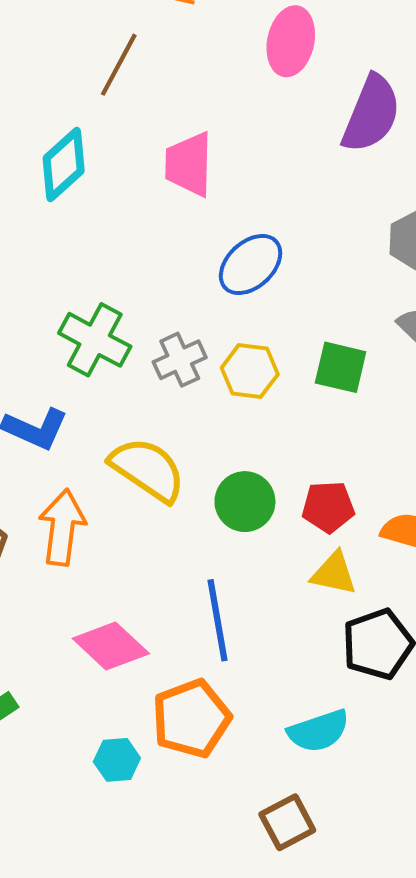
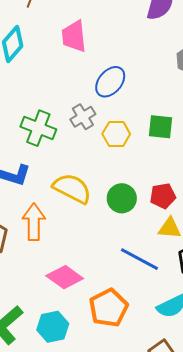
gray cross: (180, 360) -> (83, 117), moved
blue line: (218, 620) -> (139, 259), moved, turned -45
cyan hexagon: (117, 760) -> (53, 327), moved, size x1.4

